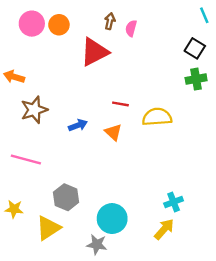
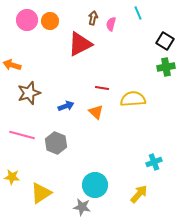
cyan line: (204, 15) -> (138, 13), moved
gray hexagon: (66, 197) -> (56, 143), moved
cyan cross: (174, 202) -> (154, 162), moved

